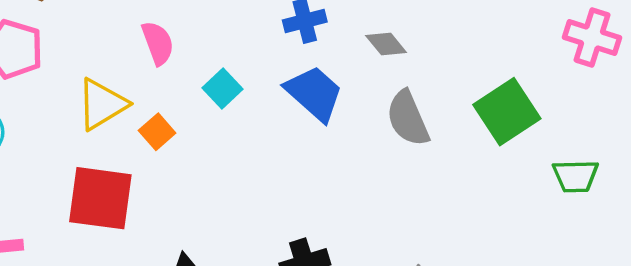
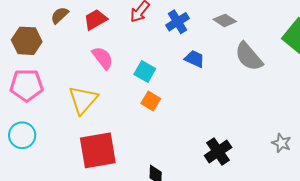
blue trapezoid: (314, 93) -> (195, 59), size x0.6
orange square: (157, 132) -> (151, 101), moved

